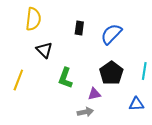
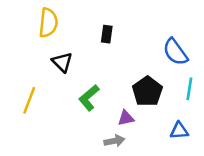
blue semicircle: (111, 34) -> (175, 52), moved, turned -80
green L-shape: (65, 78) -> (89, 98), turned 30

